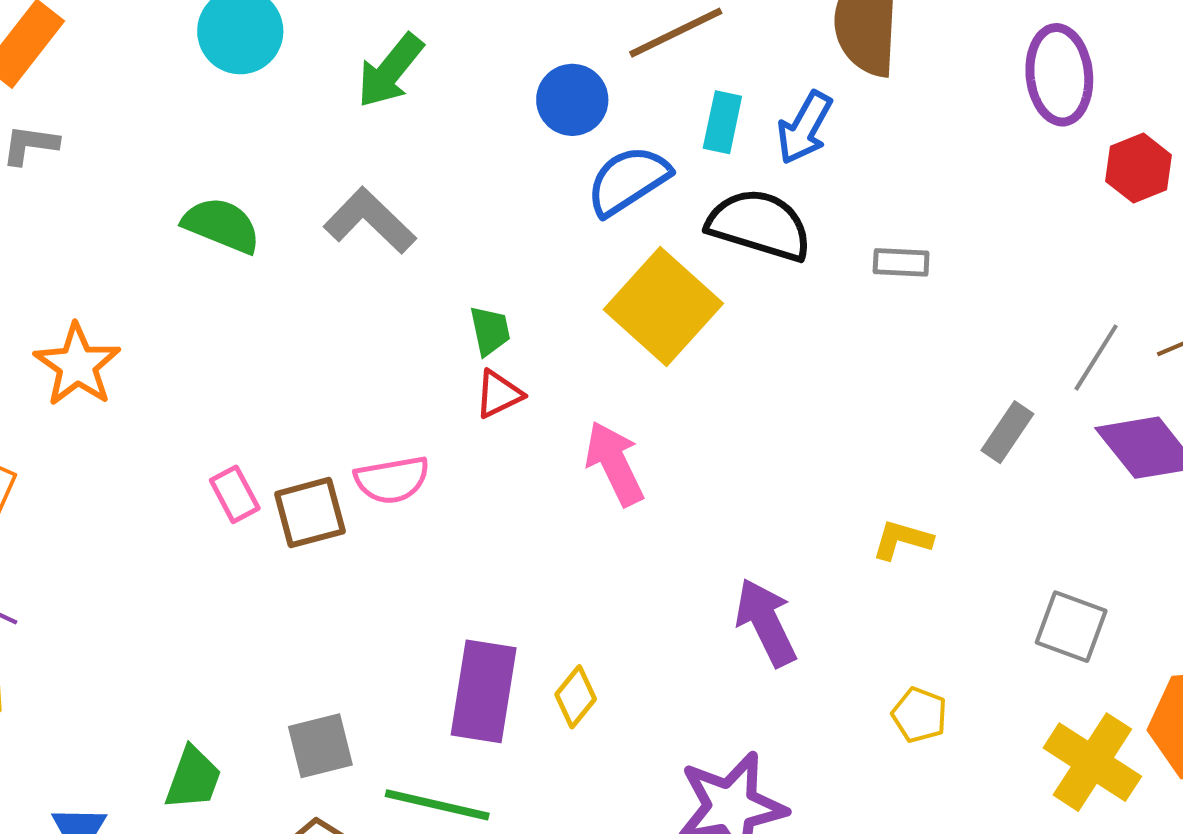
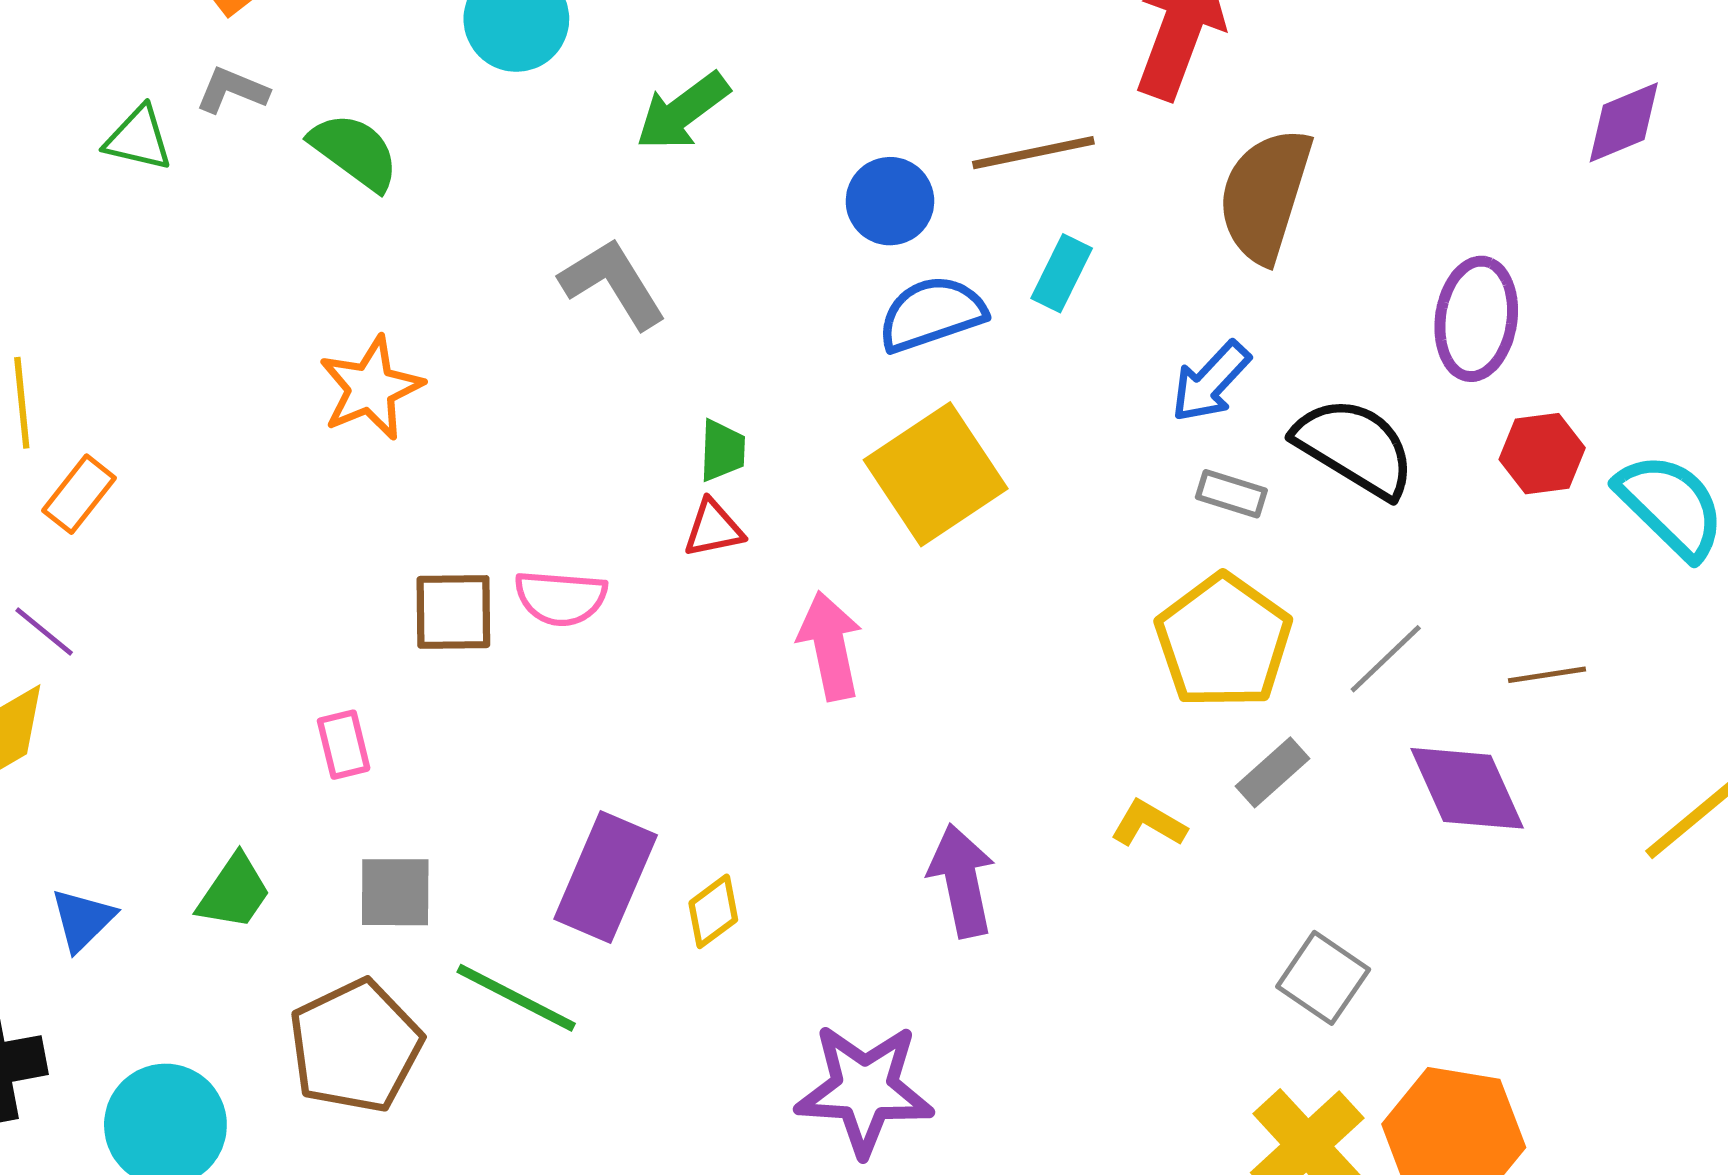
blue arrow: (804, 128) -> (1211, 382), moved
green semicircle: (221, 225) -> (355, 152), moved
black semicircle: (759, 225) -> (1355, 447), moved
gray line: (1096, 358) -> (1386, 659), moved
orange star: (77, 365) -> (371, 388), moved
gray rectangle: (1007, 432) -> (1273, 772), moved
pink rectangle: (235, 494) -> (344, 745), moved
yellow pentagon: (919, 715) -> (1223, 641), moved, size x2.0

